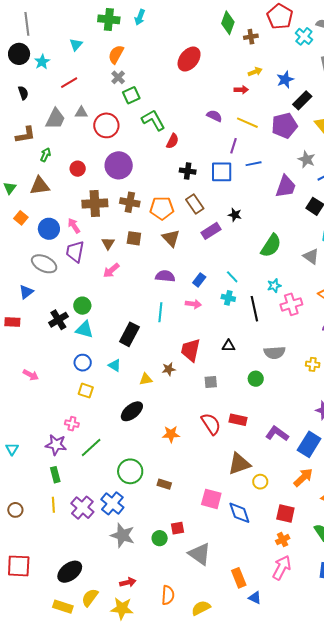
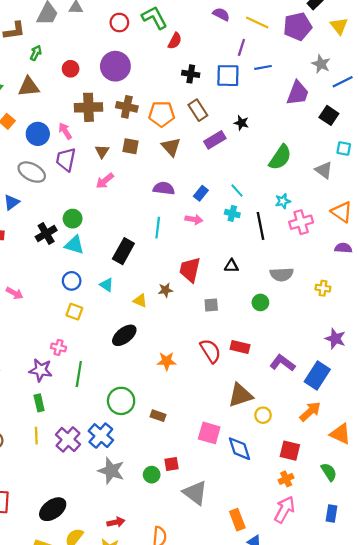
red circle: (106, 125) -> (119, 23), moved, size x0.7
yellow triangle: (146, 379) -> (140, 301), turned 32
green line: (91, 448) -> (79, 374), turned -40

